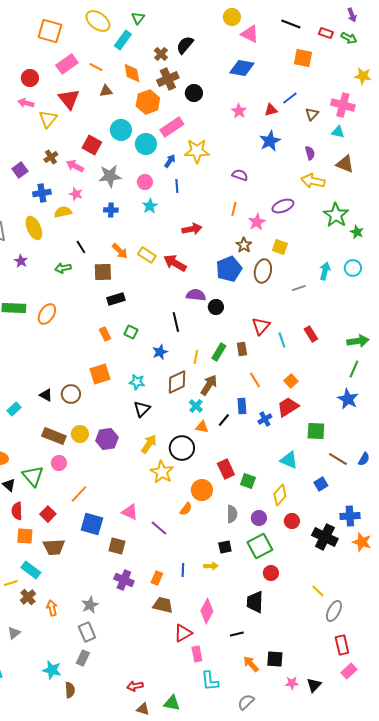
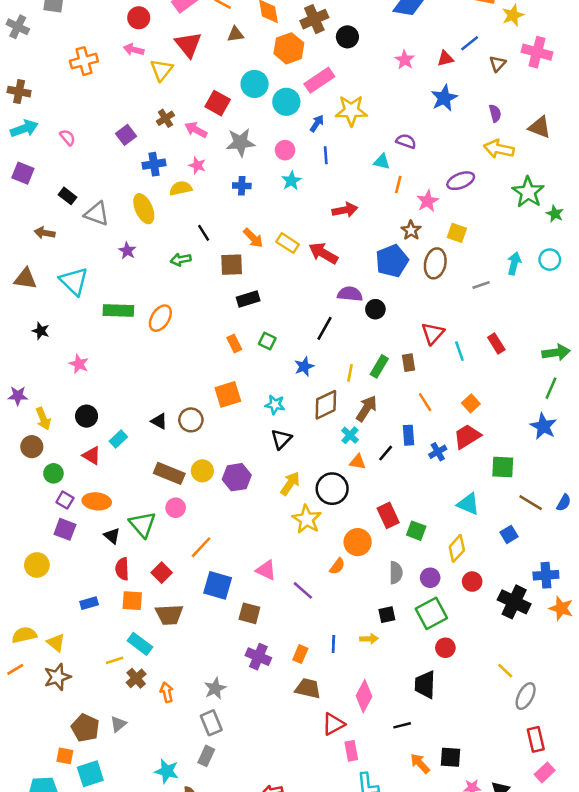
yellow star: (363, 76) -> (513, 15), moved, turned -30
cyan triangle: (338, 132) -> (382, 162), moved
black line: (176, 322) -> (325, 328), turned 42

